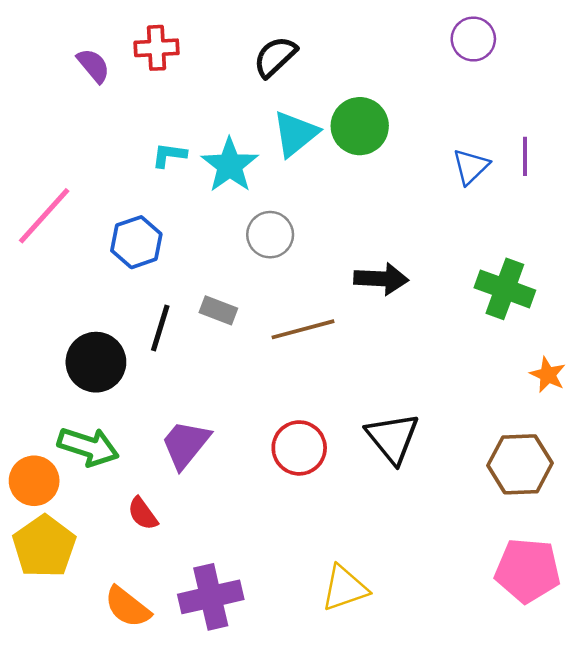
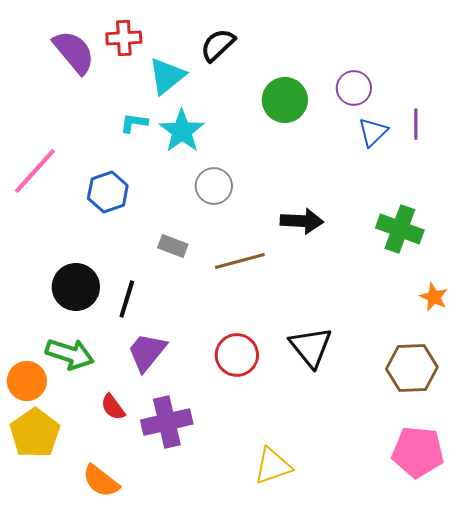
purple circle: (473, 39) -> (354, 88), moved
purple semicircle: (93, 66) -> (74, 52), size x1.6
cyan triangle: (295, 134) -> (167, 76), moved
black line: (160, 328) -> (127, 299), moved
purple cross: (211, 597) -> (167, 422), moved

